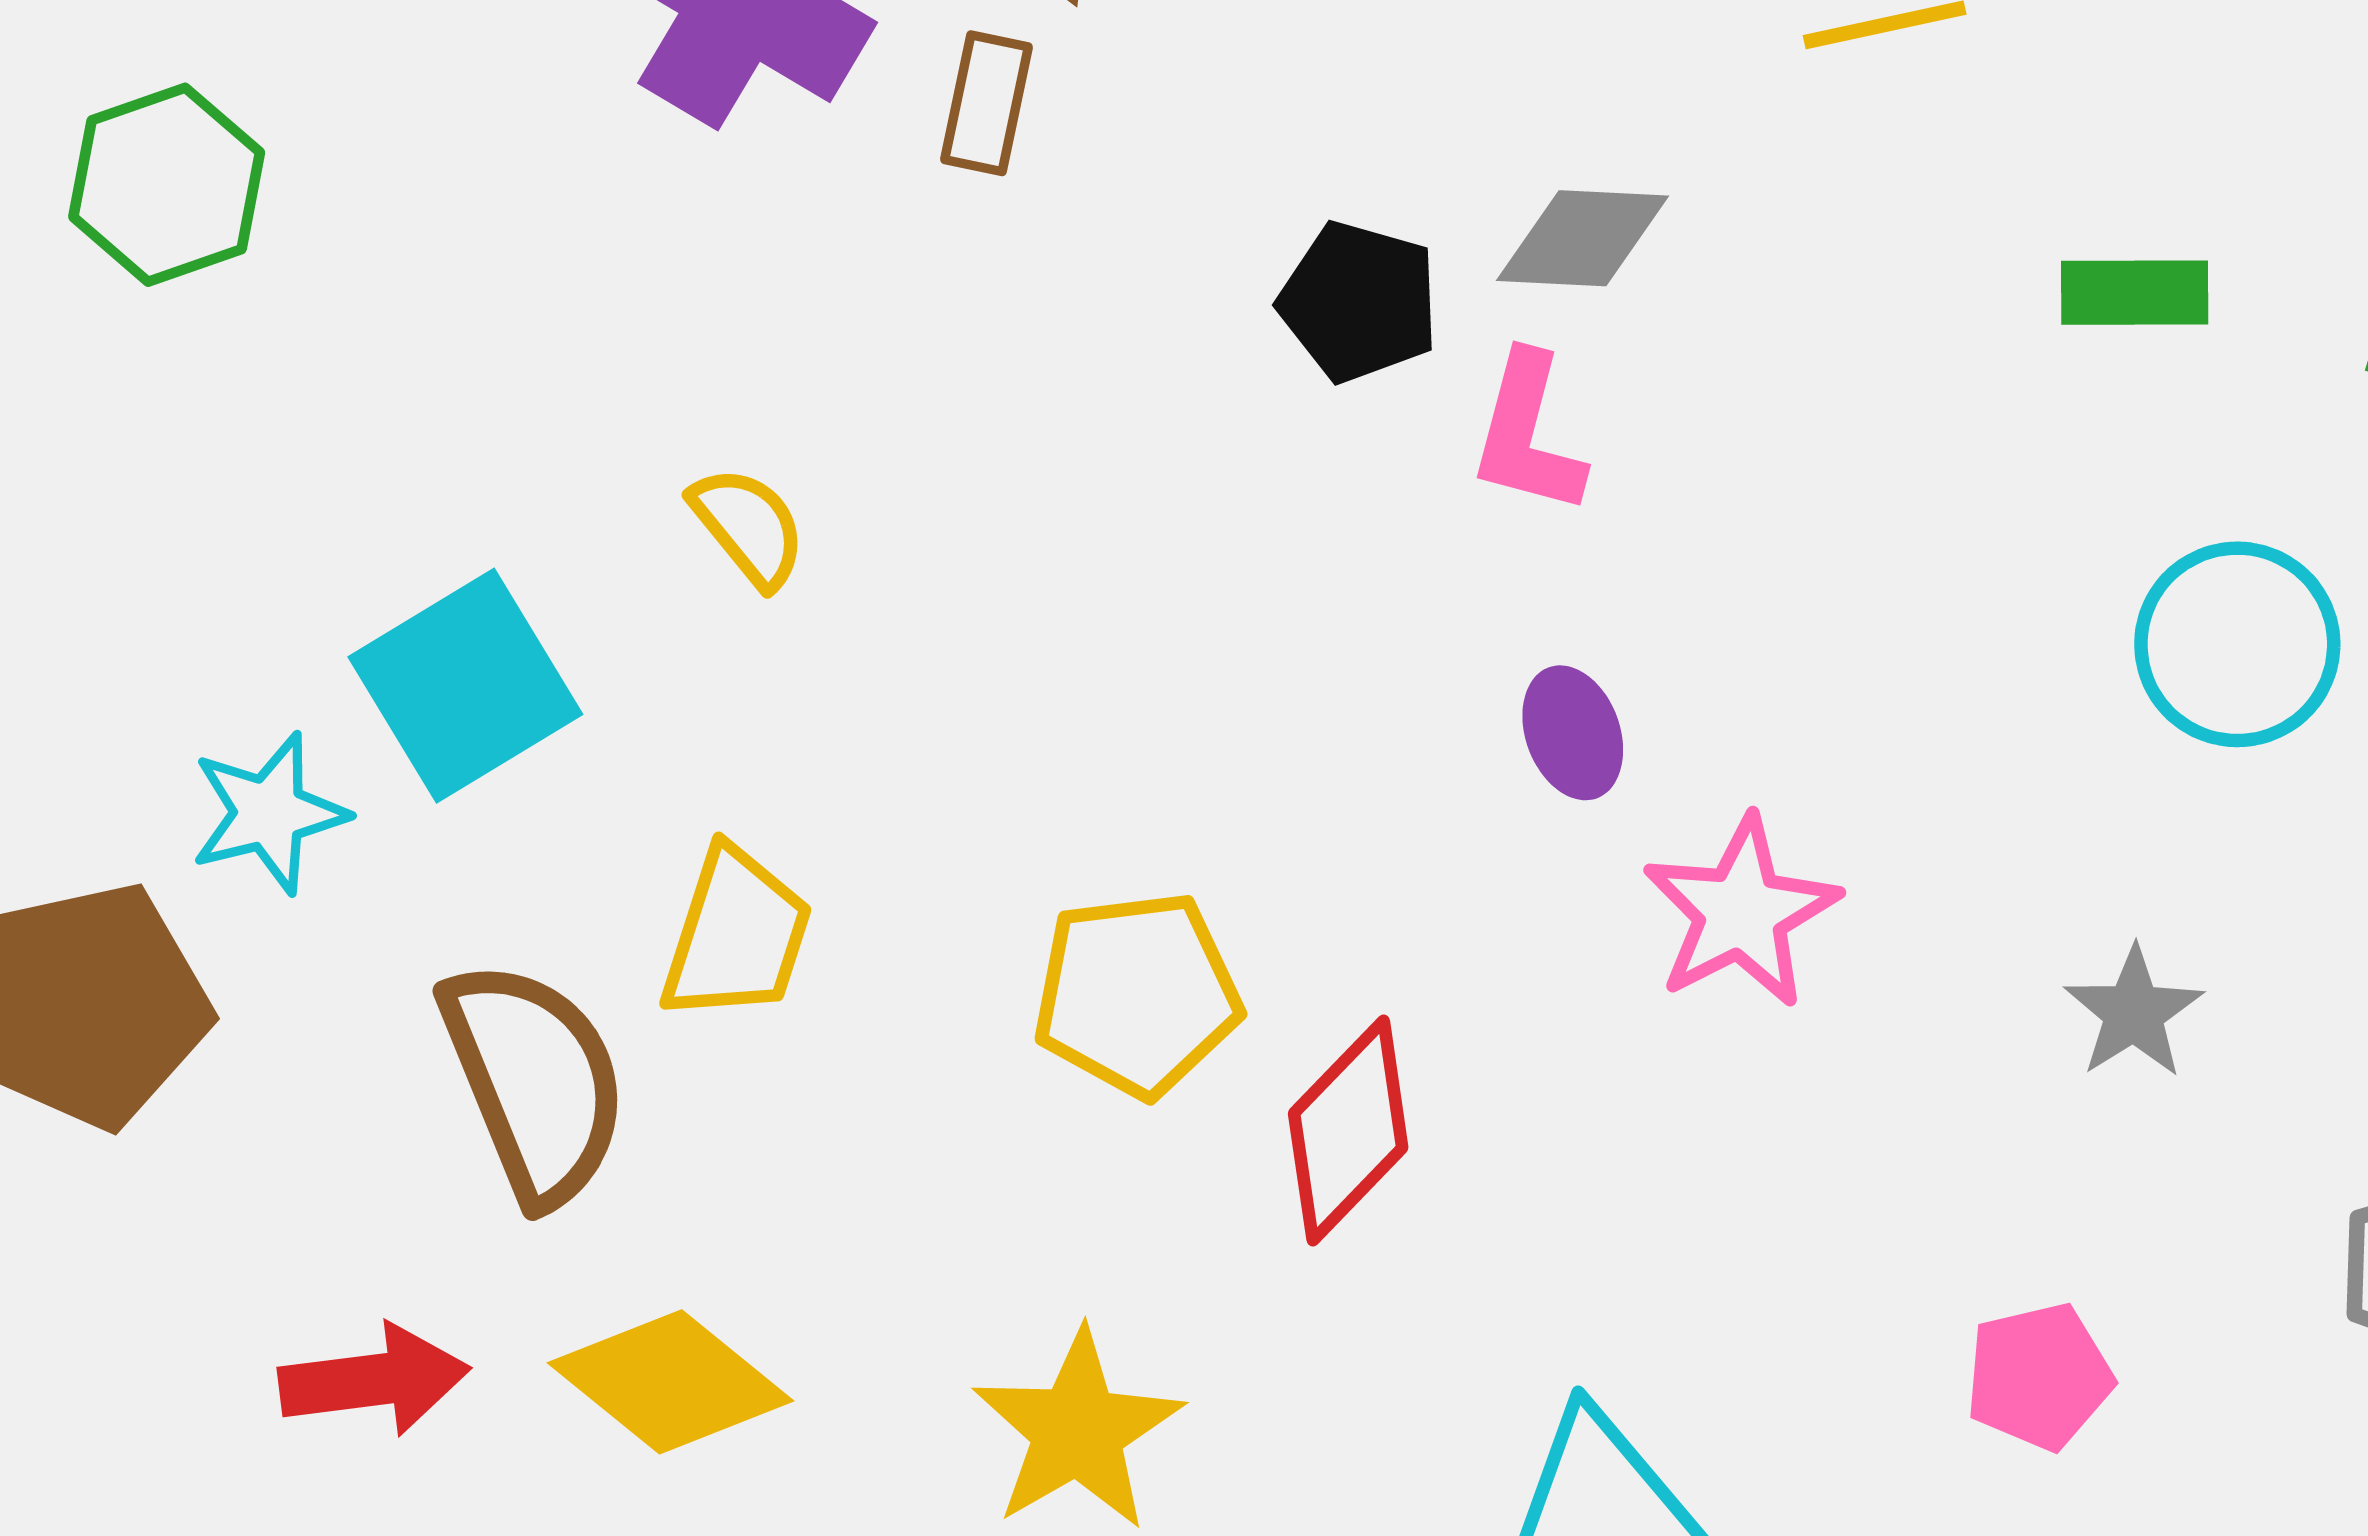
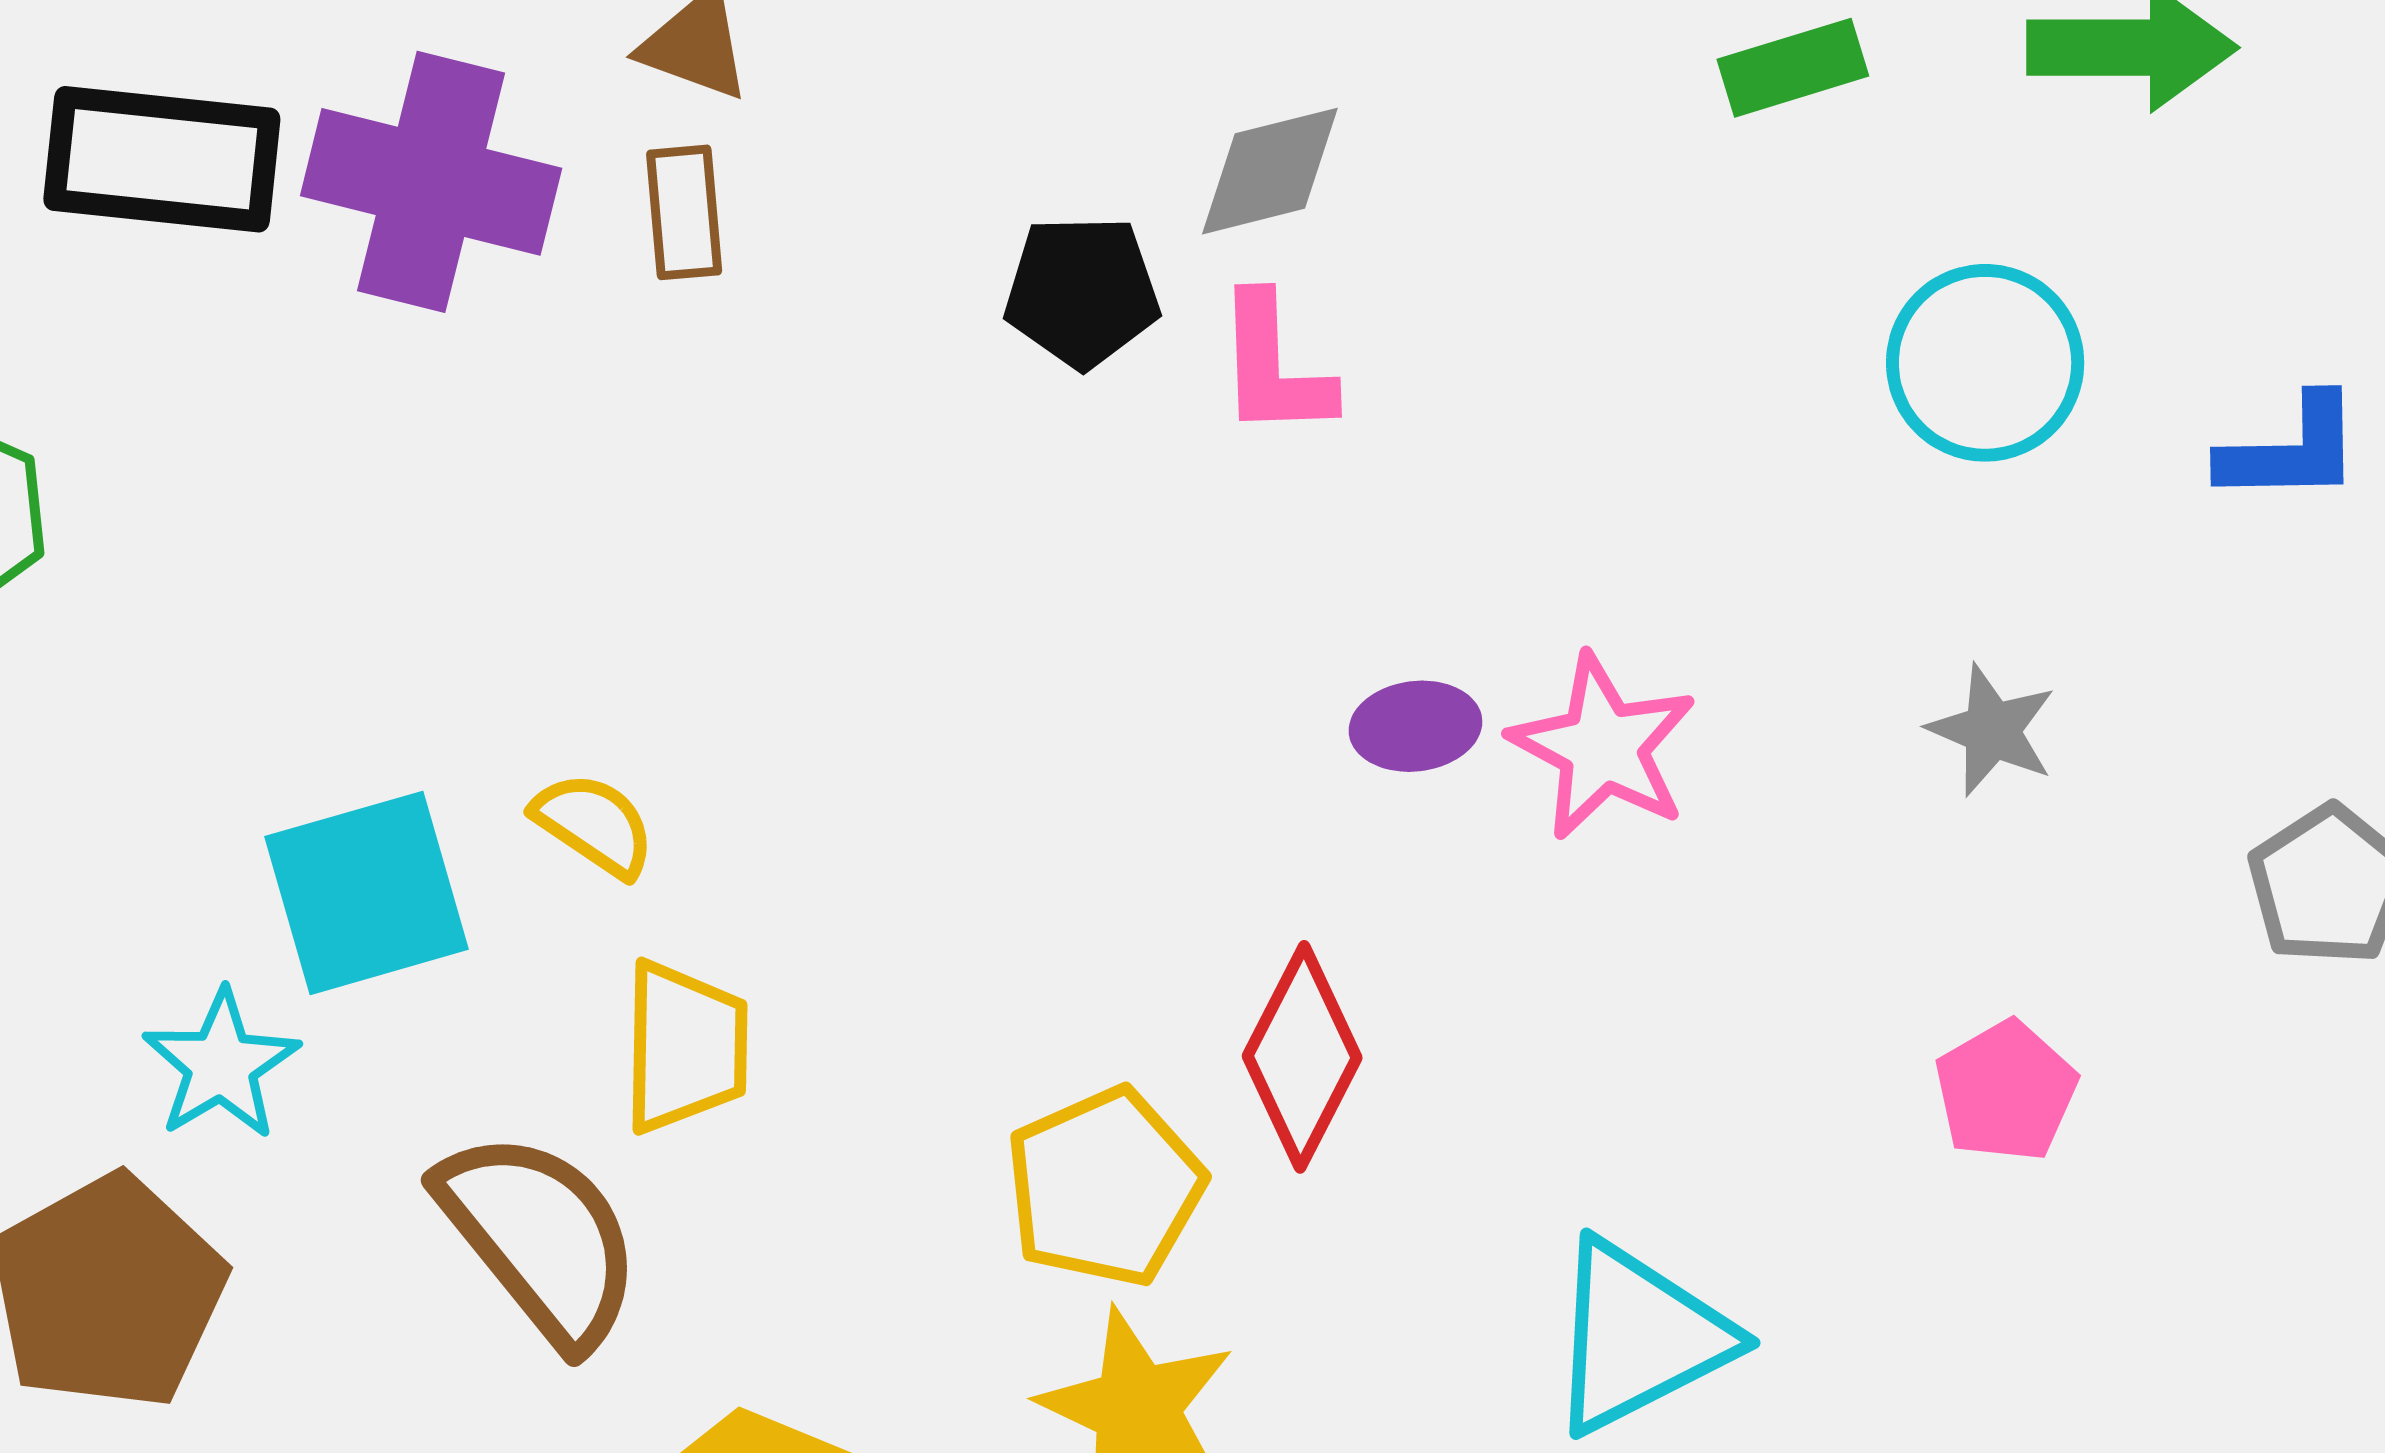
yellow semicircle: (748, 527) -> (594, 824), moved
cyan square: (465, 686) -> (366, 893), turned 32
purple ellipse: (1573, 733) -> (1415, 726), moved, turned -60
yellow pentagon: (1137, 994) -> (1105, 1187), moved

